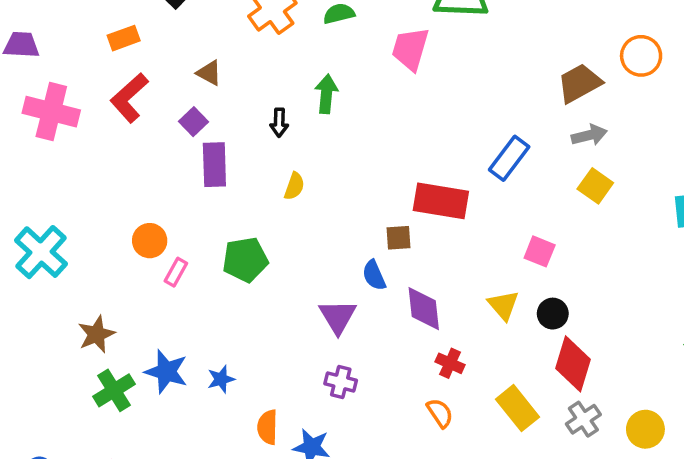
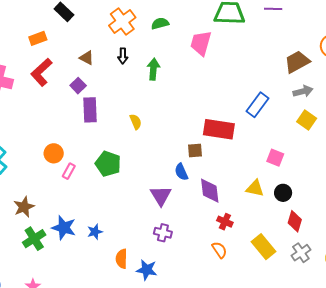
black arrow: (279, 123) -> (123, 56), moved
yellow semicircle: (294, 186) -> (136, 122), turned -42
green pentagon: (245, 260) -> (108, 164), turned 30
yellow triangle: (503, 305) -> (255, 188), turned -36
red diamond: (573, 364) -> (295, 221), size x0.7

